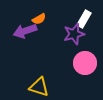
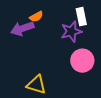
white rectangle: (84, 19) -> (81, 17), turned -42

